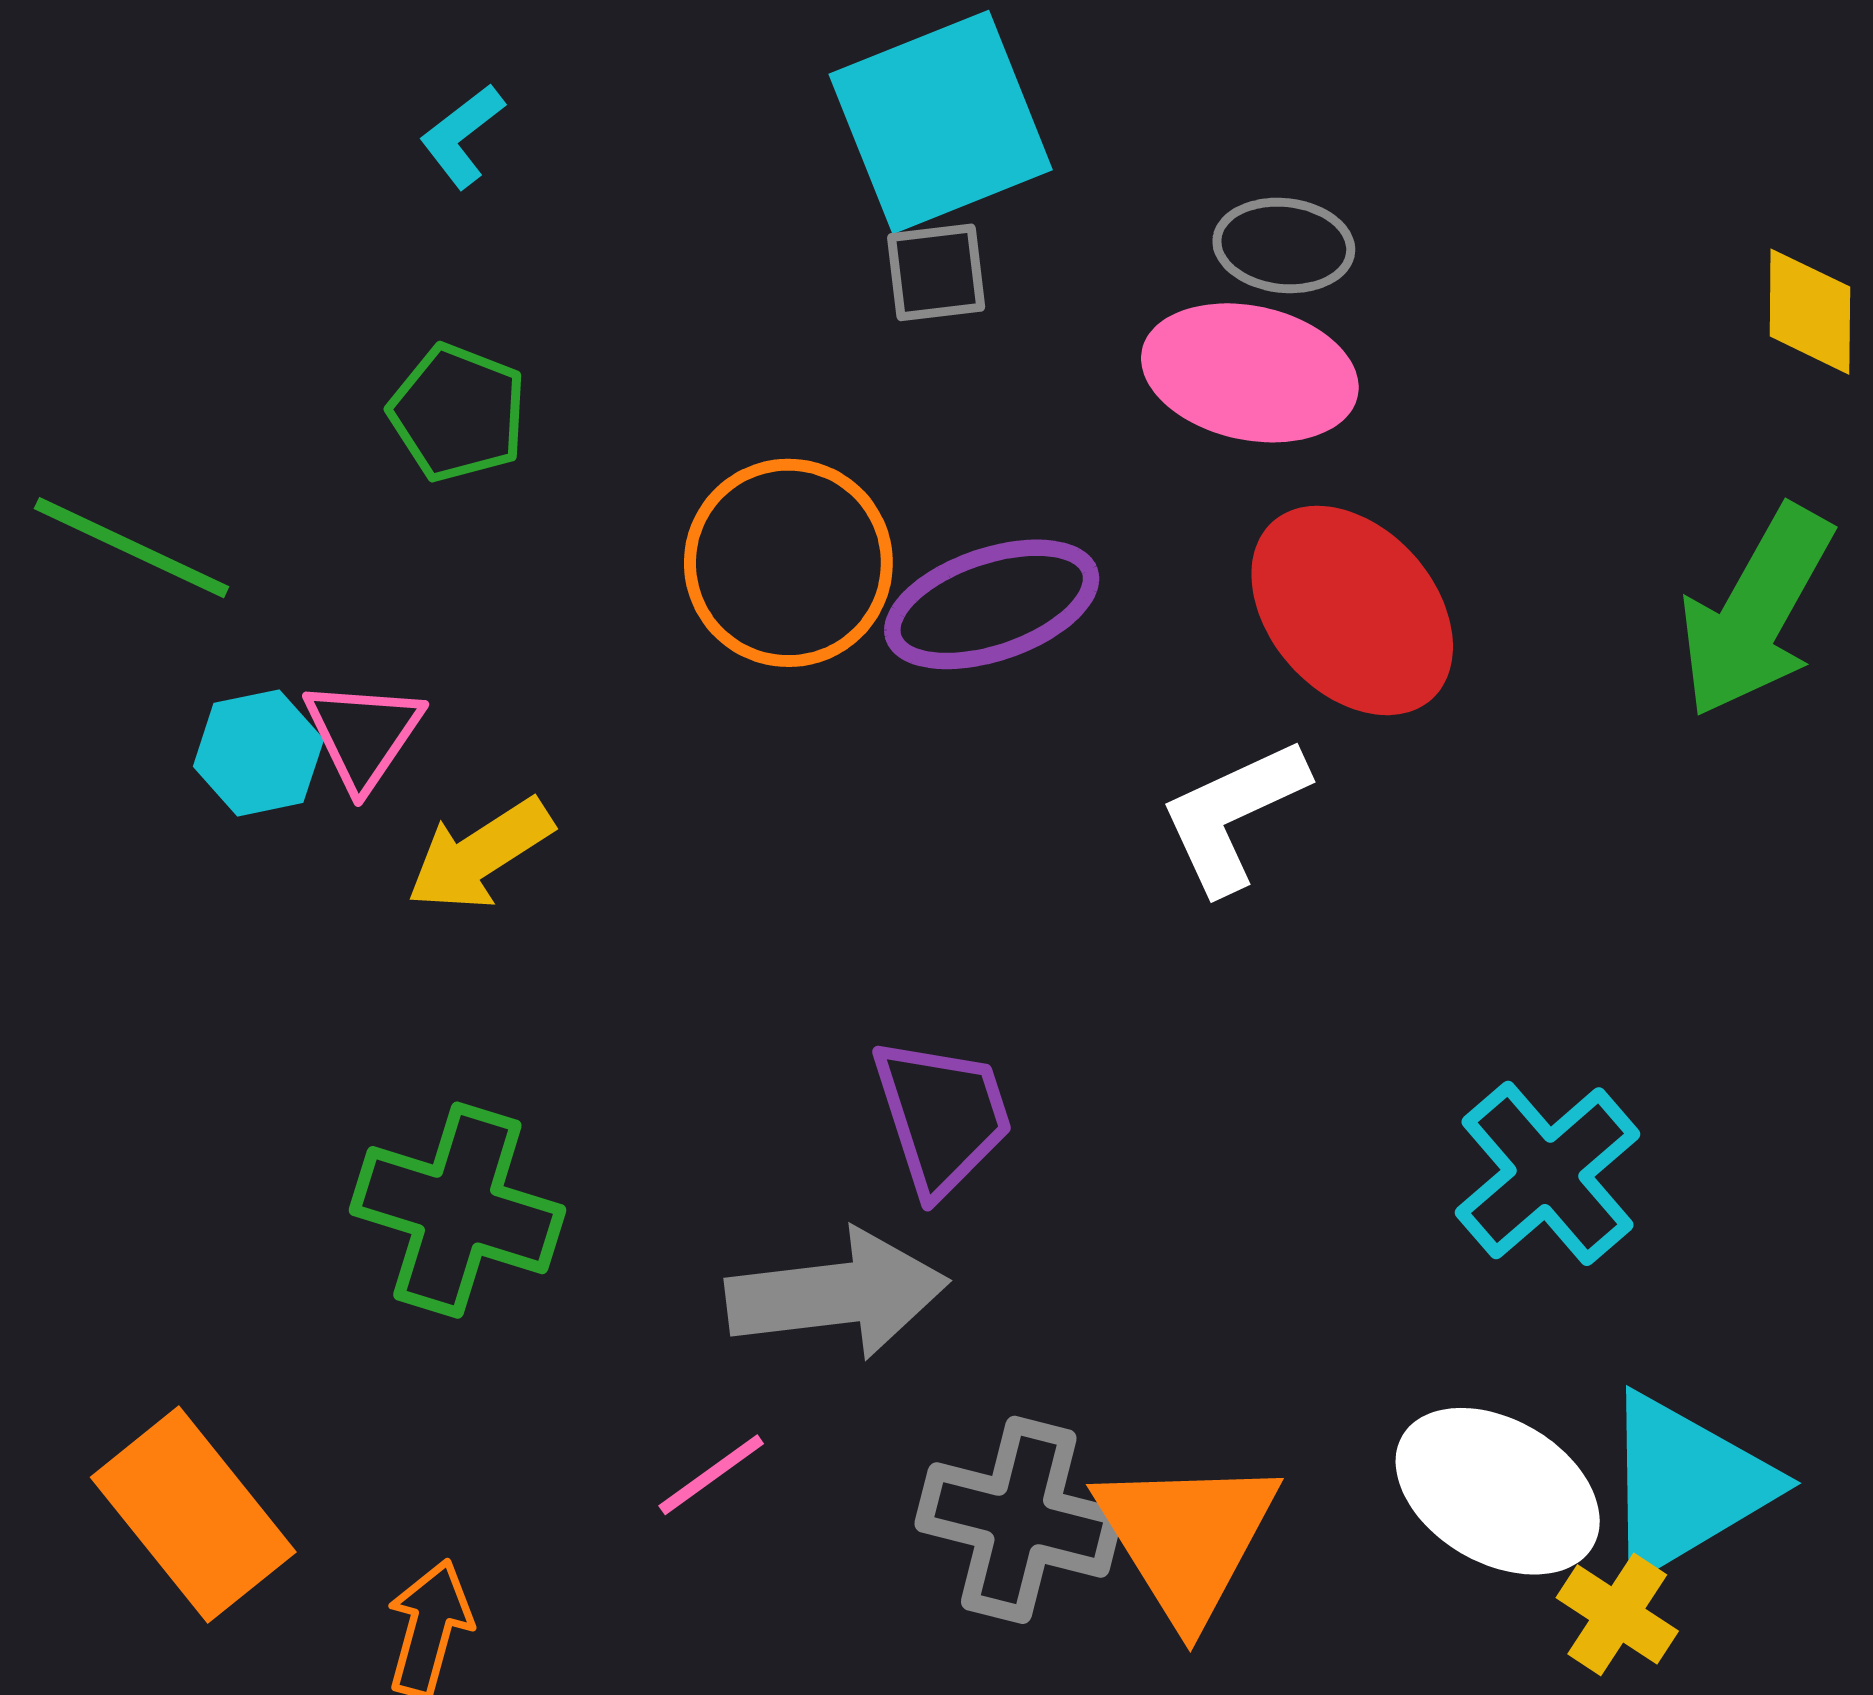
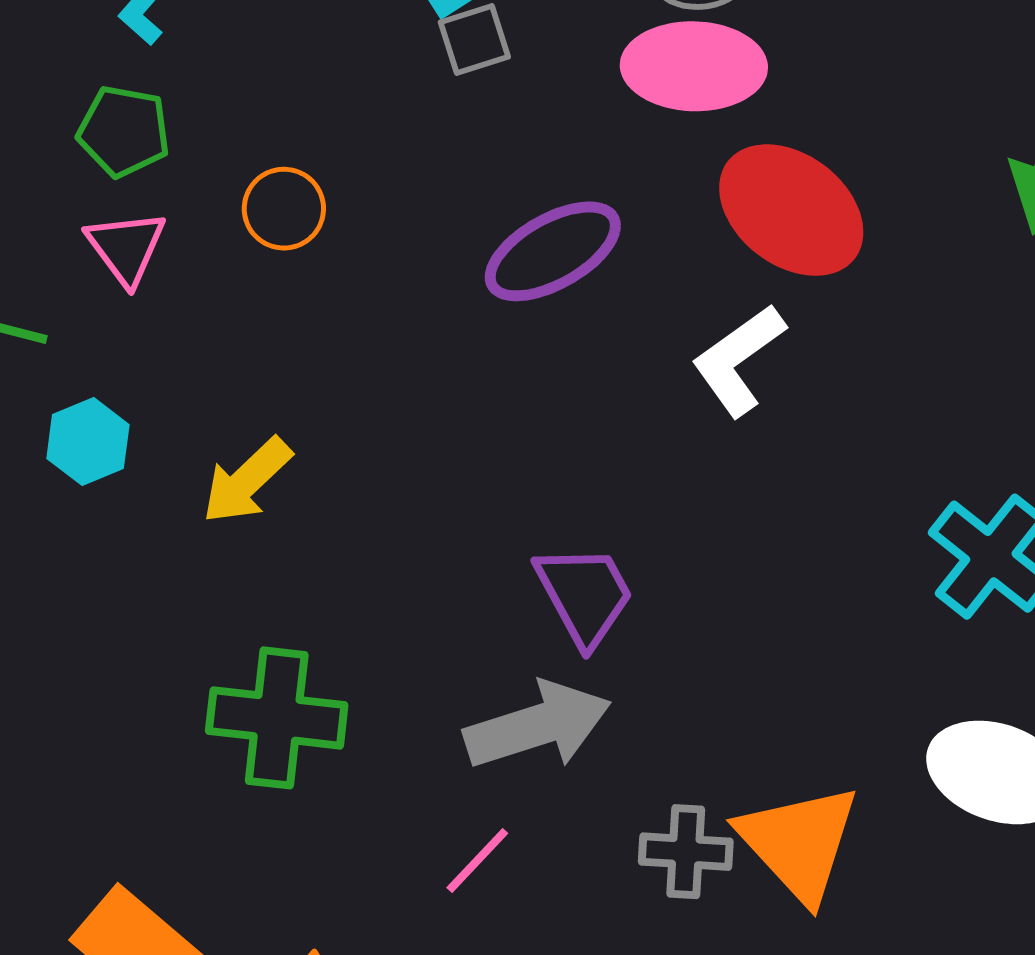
green pentagon: (458, 413) -> (124, 131), moved
orange circle: (788, 563) -> (284, 209), moved, size x0.6
pink triangle: (363, 734) -> (126, 247), moved
gray cross: (1019, 1520) -> (686, 852), size x0.7

